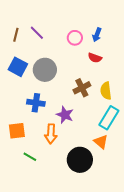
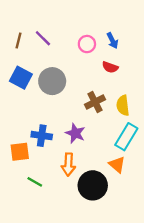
blue arrow: (97, 35) -> (112, 41), turned -48
blue cross: (36, 103) -> (42, 136), moved
orange arrow: (51, 134) -> (68, 165), moved

